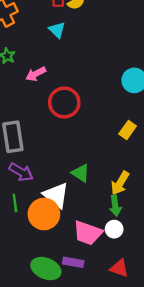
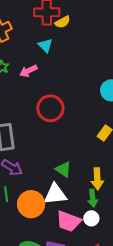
pink arrow: (36, 74) -> (28, 71), moved
yellow arrow: (120, 183) -> (97, 179), turned -35
white triangle: (56, 195) -> (55, 194), moved, turned -45

